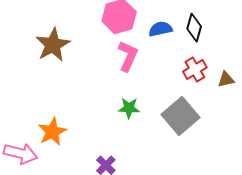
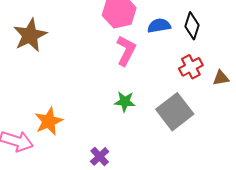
brown star: (53, 45) -> (30, 35), moved

